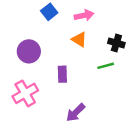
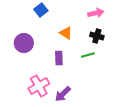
pink arrow: (84, 15) -> (96, 13), moved
purple rectangle: (62, 74) -> (59, 58), moved
pink cross: (25, 93) -> (39, 86), moved

